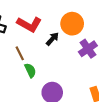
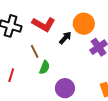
green semicircle: (30, 70) -> (44, 67), turned 48

